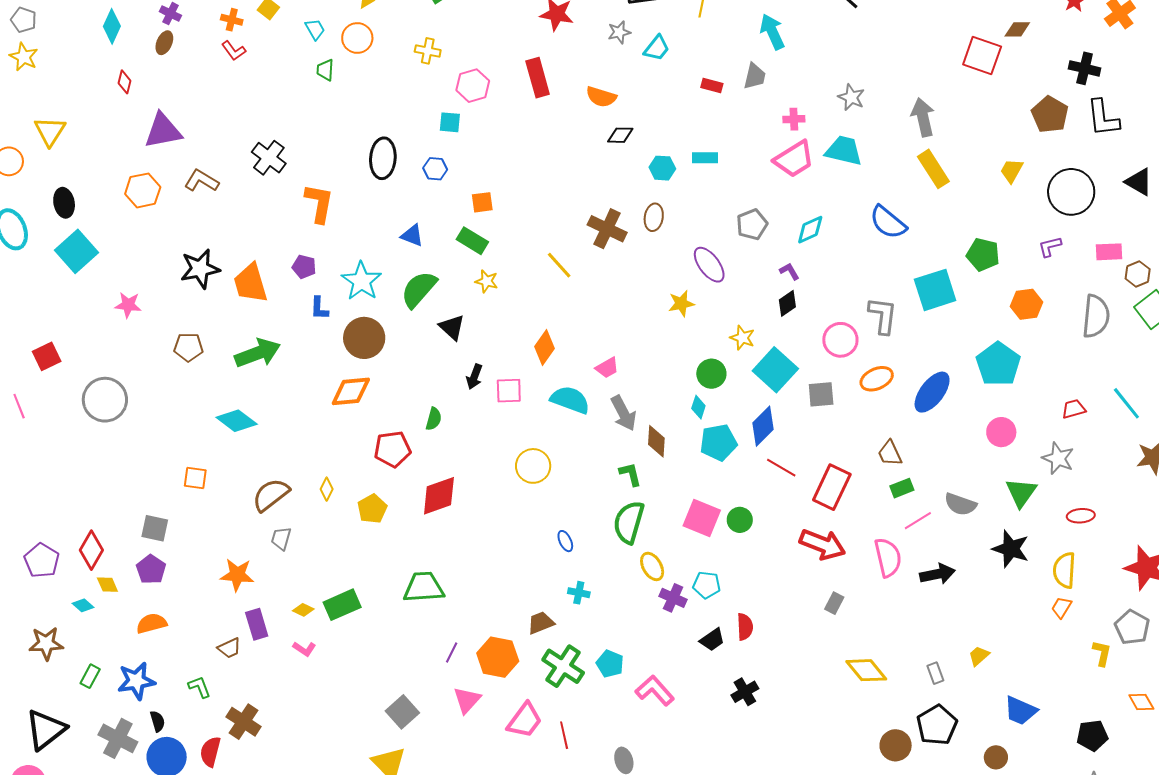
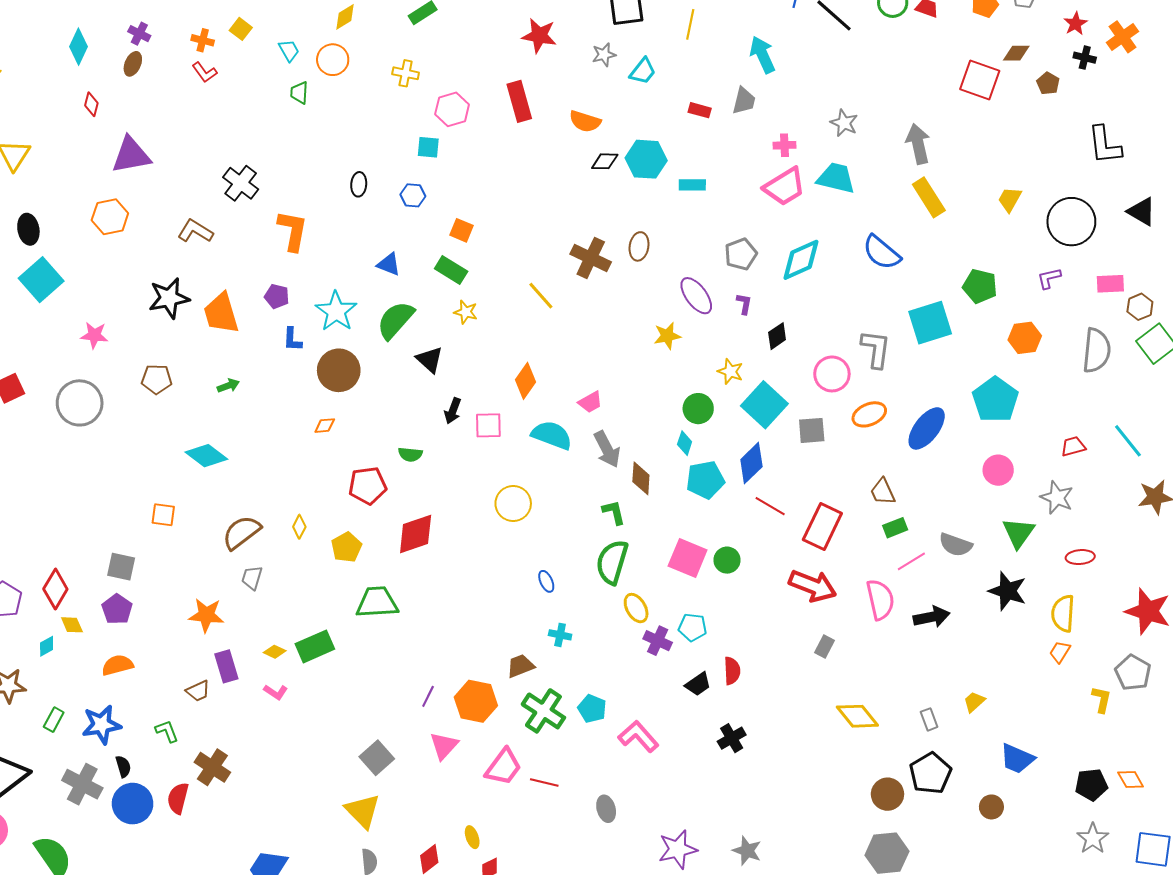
black cross: (1085, 68) -> (1085, 58), moved, size x0.7
brown pentagon: (1050, 114) -> (1048, 83), moved, size x0.6
black ellipse: (383, 158) -> (359, 184), size x0.6
cyan hexagon: (662, 168) -> (646, 159), moved, size x1.5
brown L-shape: (201, 181) -> (195, 231), moved
orange square: (482, 202) -> (461, 230), turned 30
cyan diamond: (810, 230) -> (801, 260), size x1.4
purple L-shape: (789, 271) -> (744, 304), moved, turned 40
green arrow: (258, 353) -> (228, 386), size x0.5
orange diamond: (351, 391) -> (325, 426), size x0.5
gray circle: (105, 400) -> (80, 403), moved
green semicircle: (434, 419) -> (410, 454), turned 80
green trapezoid: (424, 587) -> (377, 602), moved
cyan diamond: (83, 605) -> (47, 646), turned -70
orange diamond: (1141, 702) -> (1131, 779), moved
red line: (564, 735) -> (544, 782), turned -64

